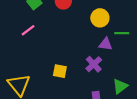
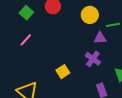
yellow square: (60, 71) -> (63, 72), turned -32

